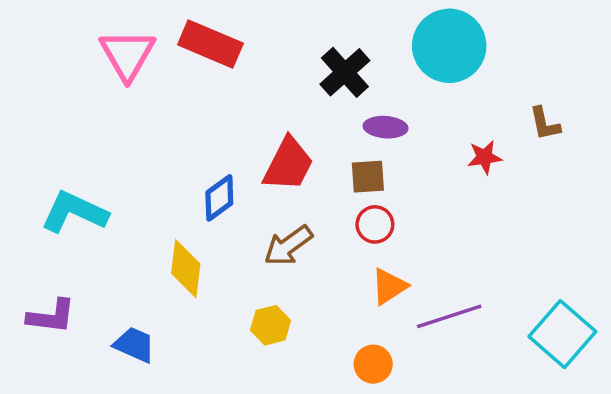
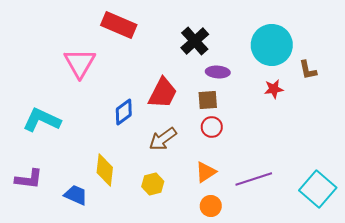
cyan circle: (449, 46) -> (272, 45), moved
pink triangle: (127, 55) -> (80, 63), moved
yellow diamond: (186, 269) -> (105, 170), moved
orange triangle: (389, 286) -> (206, 172), moved

